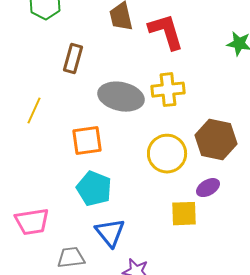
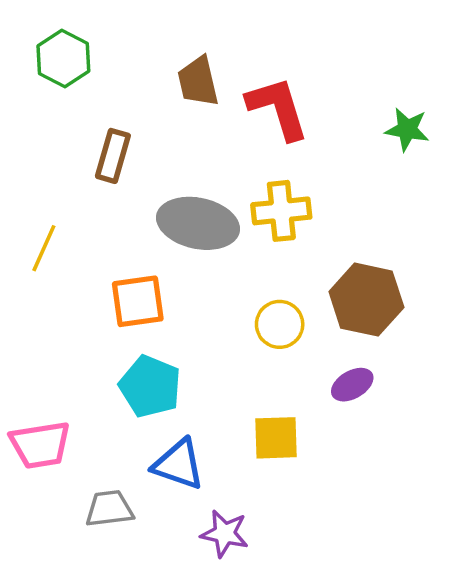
yellow circle: (167, 154) -> (280, 324), size x0.7
yellow square: (184, 214) -> (276, 438), moved
blue triangle: (110, 233) -> (179, 464), turned -32

